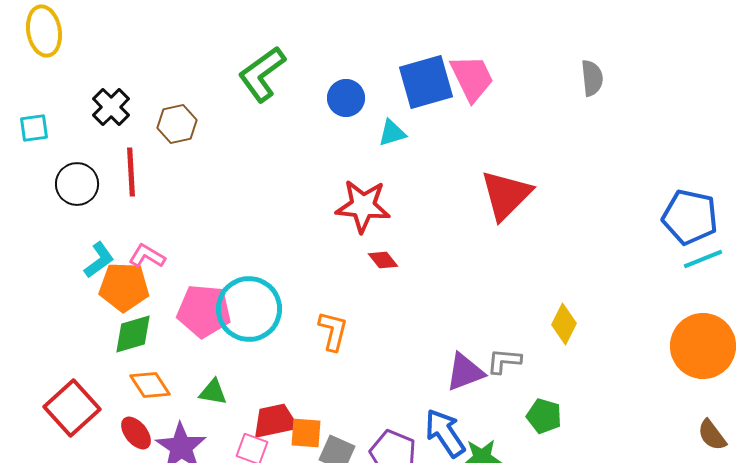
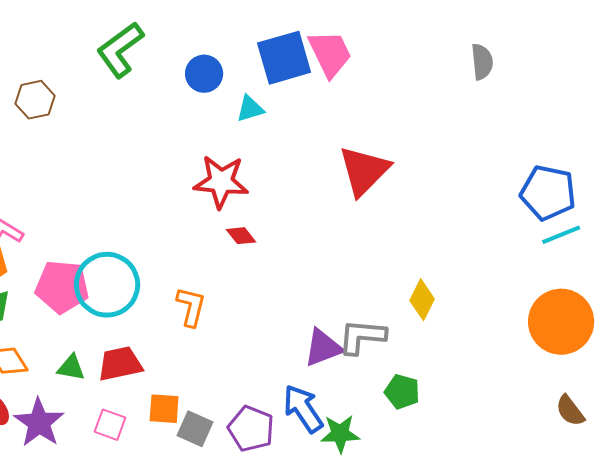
gray semicircle: (592, 78) -> (482, 62), moved
gray L-shape: (504, 361) -> (362, 337), size x1.4
red trapezoid: (275, 421) -> (120, 364), moved

